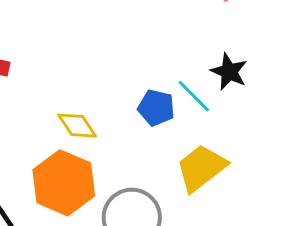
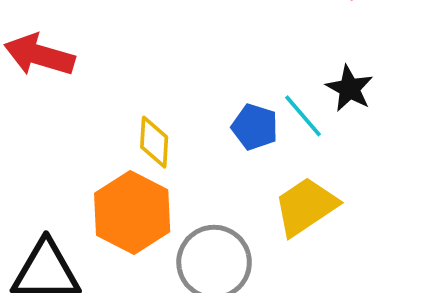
yellow diamond: (77, 126) -> (154, 142), turned 33

